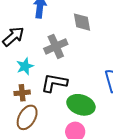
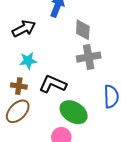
gray diamond: (82, 22) -> (83, 30), moved
gray cross: (56, 46) -> (89, 57), moved

